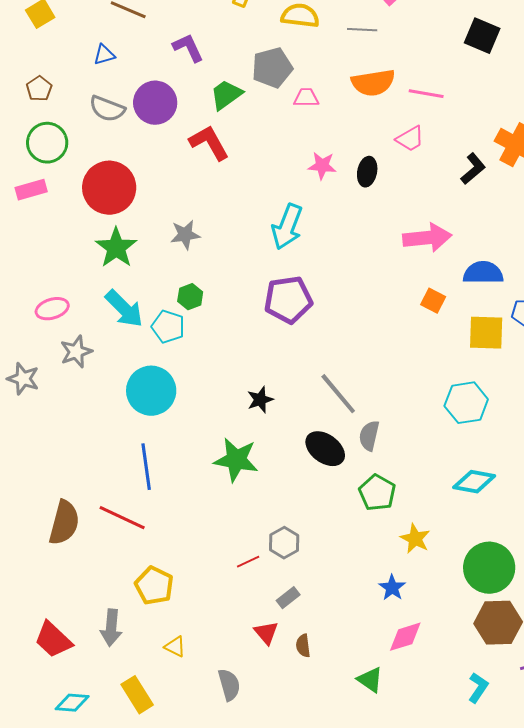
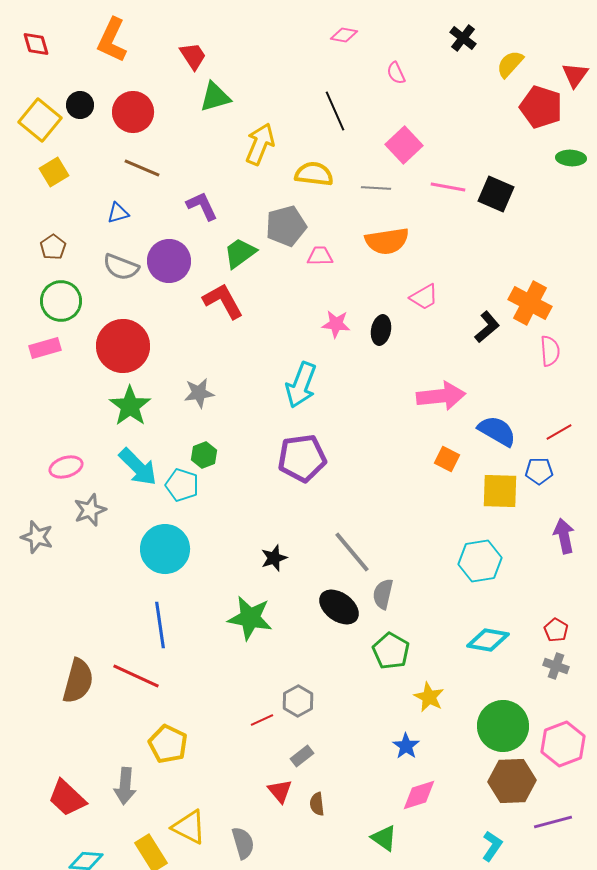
pink line: (426, 94) -> (448, 187), moved
blue semicircle: (483, 273) -> (497, 431), turned 30
yellow triangle: (175, 647) -> (189, 827), moved, size x1.6

